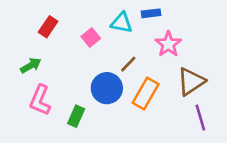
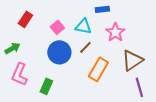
cyan triangle: (122, 23) -> (83, 26), moved
blue circle: (107, 88) -> (59, 52), moved

